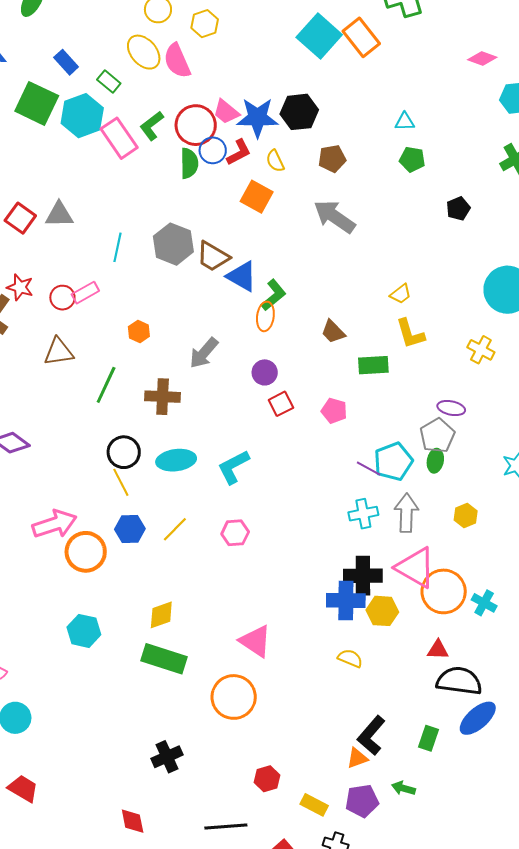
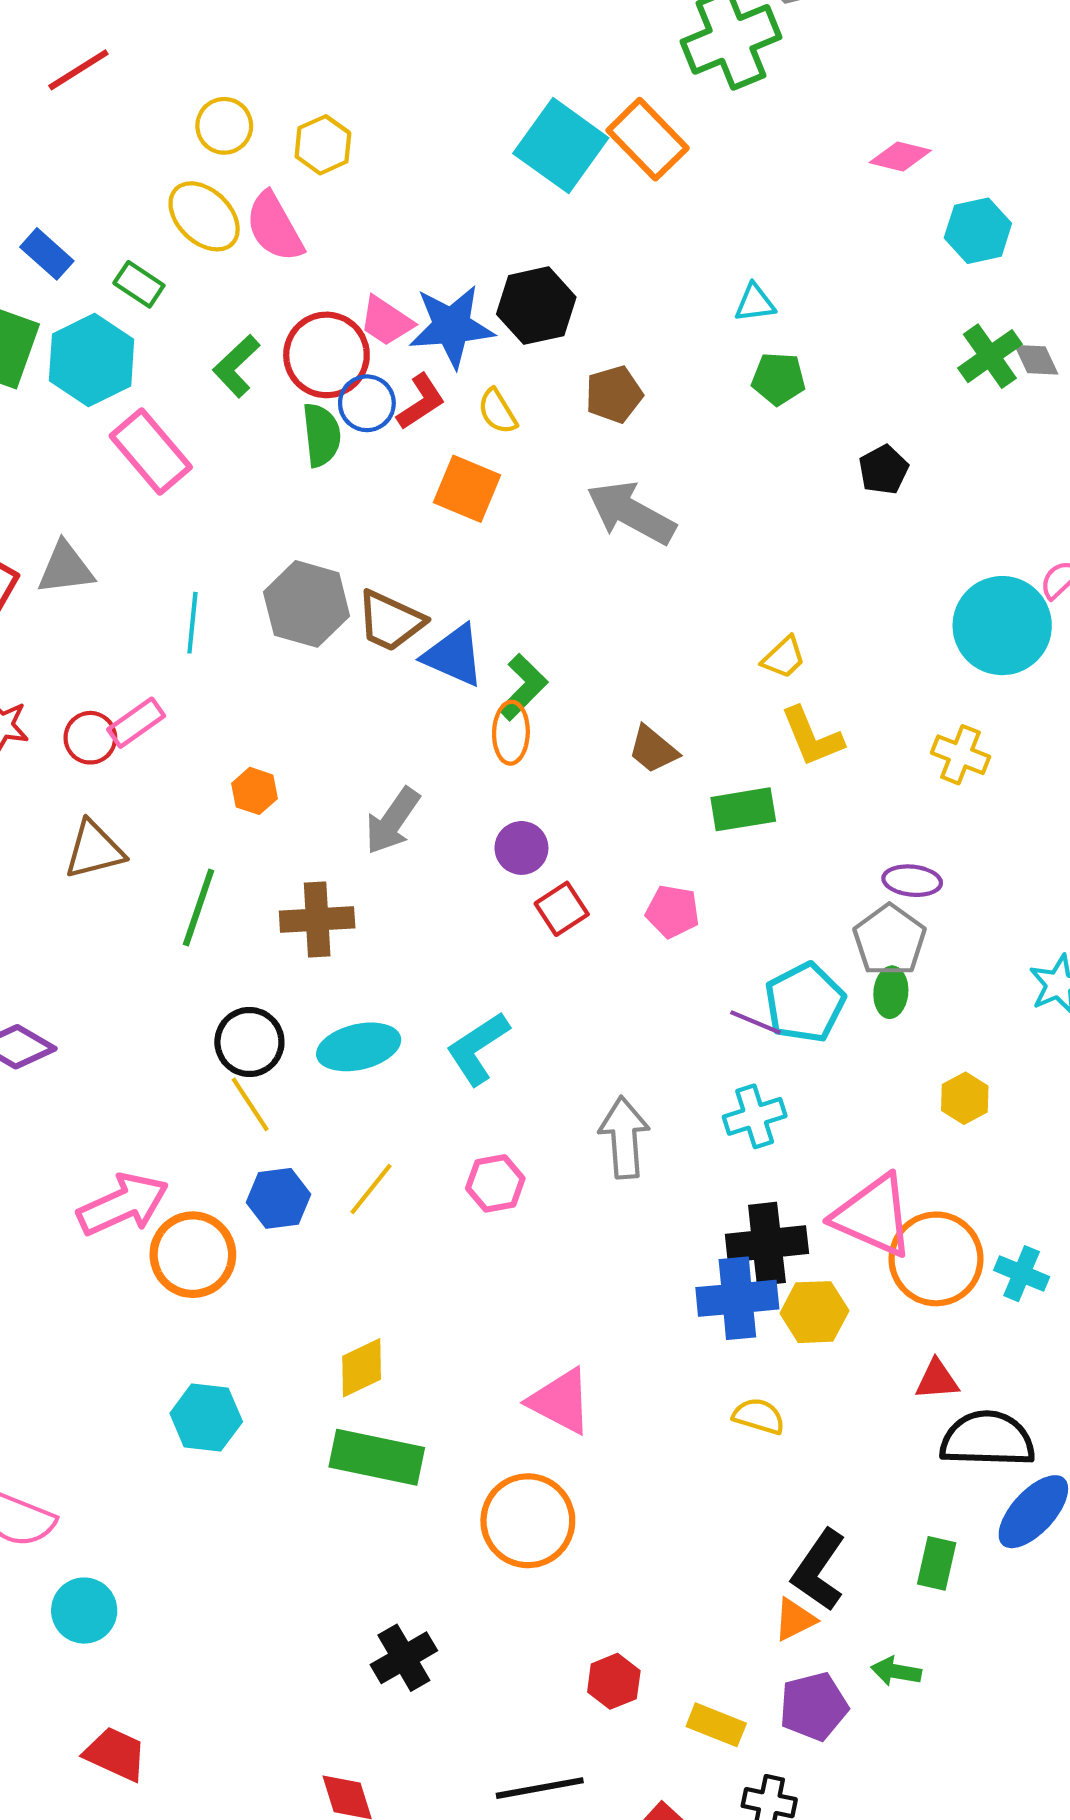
pink rectangle: (119, 138) -> (151, 451), moved
gray arrow: (406, 513) -> (624, 1138), moved

